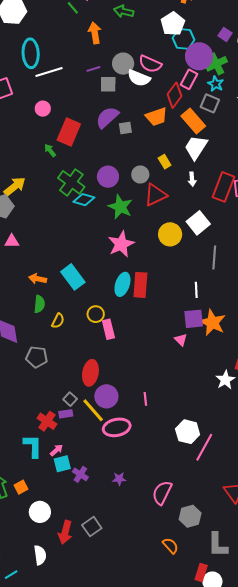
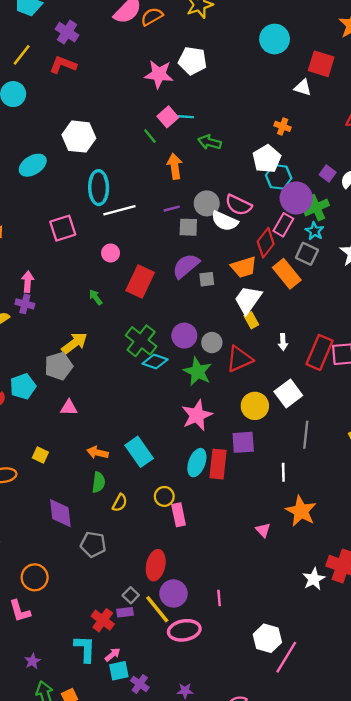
white trapezoid: (196, 147) -> (248, 300), moved
green arrow: (50, 150) -> (96, 297), moved
gray circle: (140, 175) -> (212, 343), moved
purple square: (194, 319) -> (243, 442), moved

